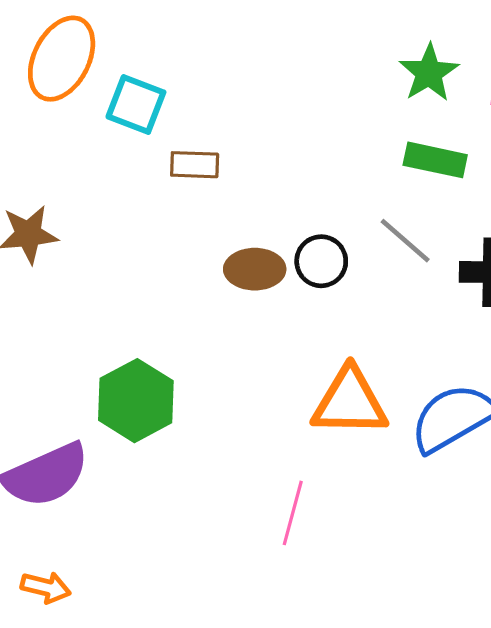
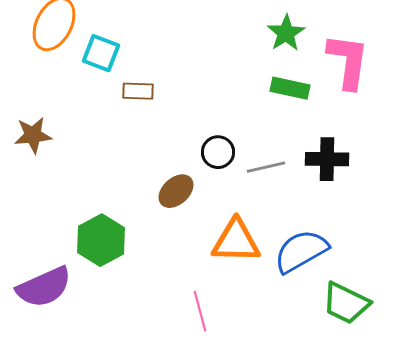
gray line: (405, 241) -> (266, 167), moved, turned -54
brown ellipse: (255, 269) -> (176, 191), moved, turned -42
pink line: (293, 513) -> (200, 311), turned -30

